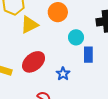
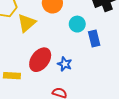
blue star: (63, 74) -> (65, 64), moved

